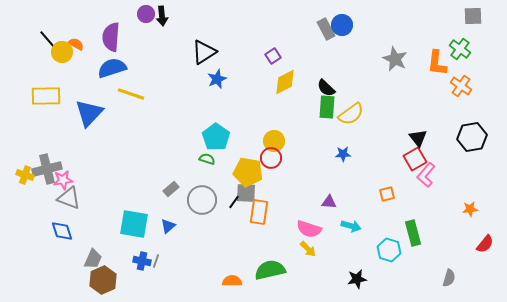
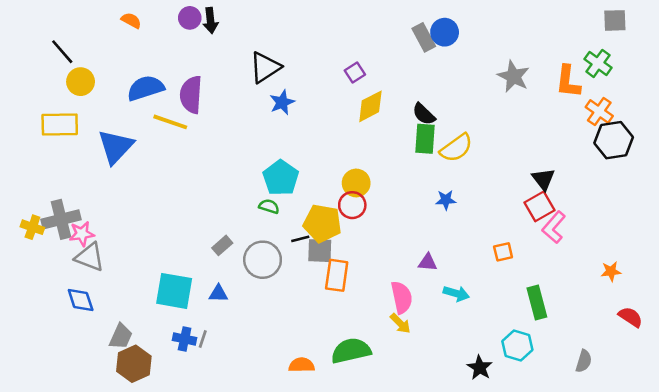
purple semicircle: (111, 37) -> (191, 95), moved
orange semicircle: (76, 44) -> (131, 20), moved
yellow circle: (62, 52) -> (81, 82), moved
black hexagon: (472, 137) -> (614, 140), moved
black line: (234, 202) -> (300, 239), moved, turned 40
blue triangle: (168, 226) -> (218, 294), turned 42
pink semicircle: (309, 229) -> (402, 297), turned -120
red semicircle: (485, 244) -> (630, 317), turned -96
cyan hexagon: (389, 250) -> (517, 346), moved
black star: (357, 279) -> (480, 368), moved, turned -30

